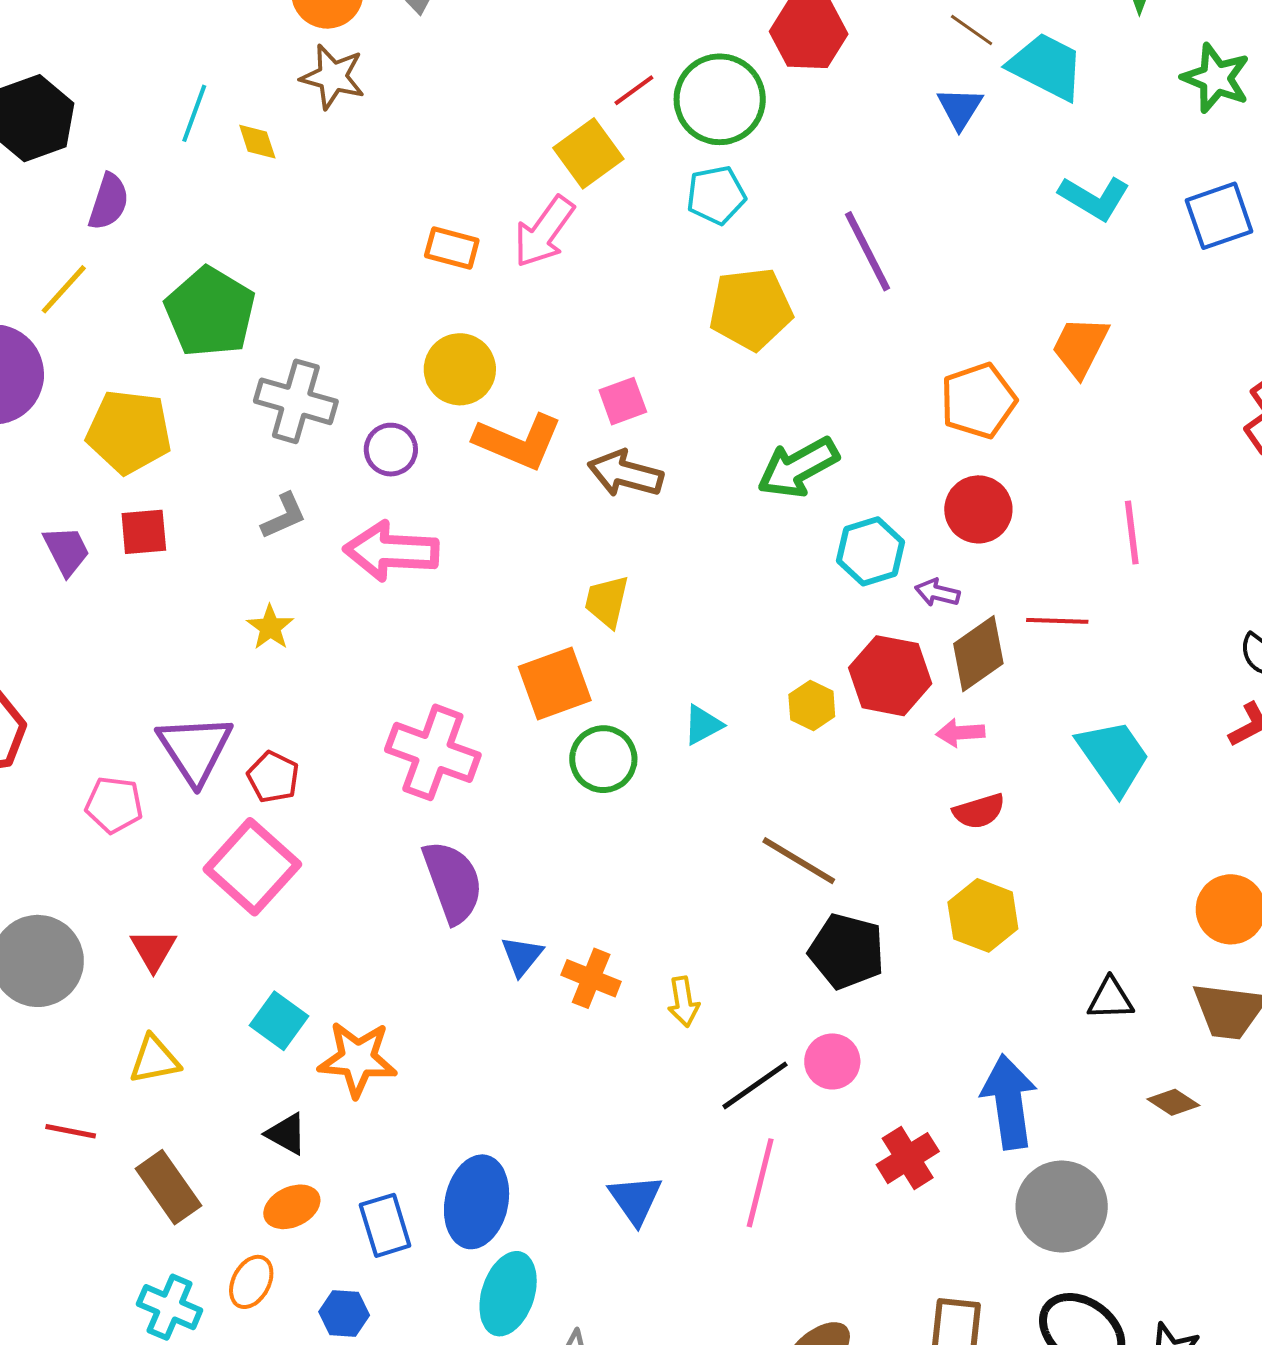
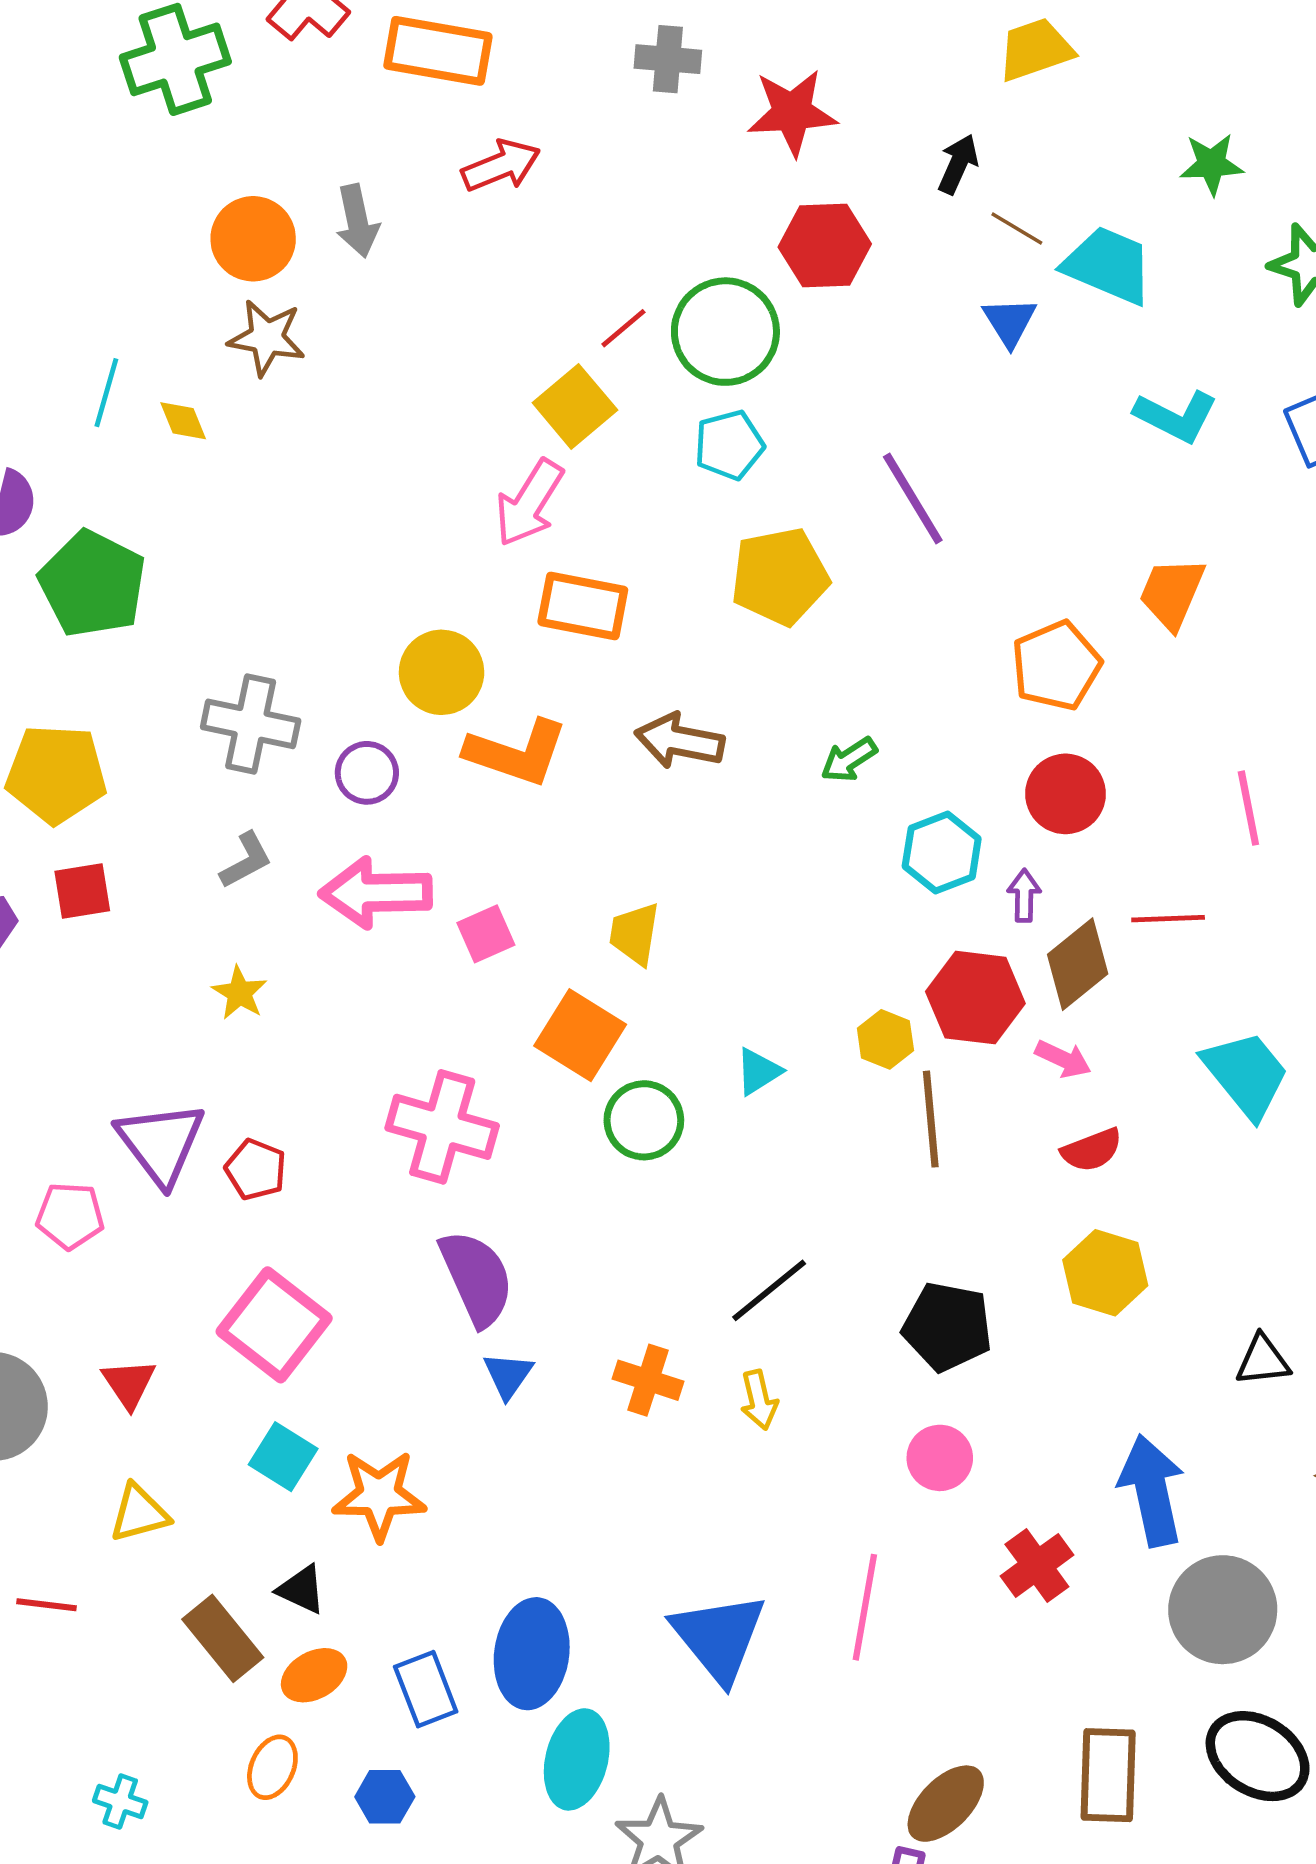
orange rectangle: (452, 248) -> (583, 606), moved, size x1.4
green pentagon: (210, 312) -> (93, 584), moved
pink square: (623, 401) -> (486, 934), moved
green arrow: (798, 467) -> (849, 760), size x0.6
brown arrow: (625, 474) -> (680, 741), moved
purple arrow: (937, 593) -> (1024, 896), turned 81
orange square: (555, 684) -> (580, 1035), turned -34
pink arrow: (960, 733) -> (1063, 1059), turned -147
brown line: (799, 861) -> (931, 1119), moved, turned 58
pink square: (252, 867) -> (274, 1325), moved
blue triangle: (522, 956) -> (508, 1375), moved
black line: (755, 1085) -> (769, 1290), moved
brown rectangle: (168, 1187) -> (223, 1638), moved
blue triangle: (635, 1199) -> (719, 1637), size x1.5
cyan cross: (170, 1307) -> (120, 1802), moved, size x0.7

